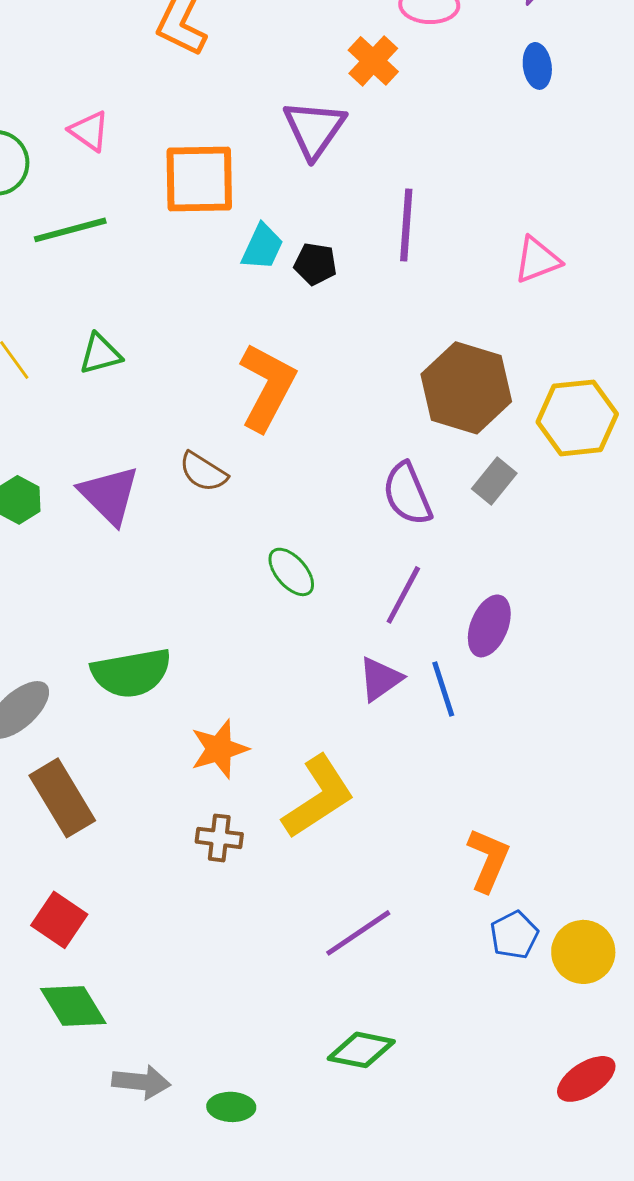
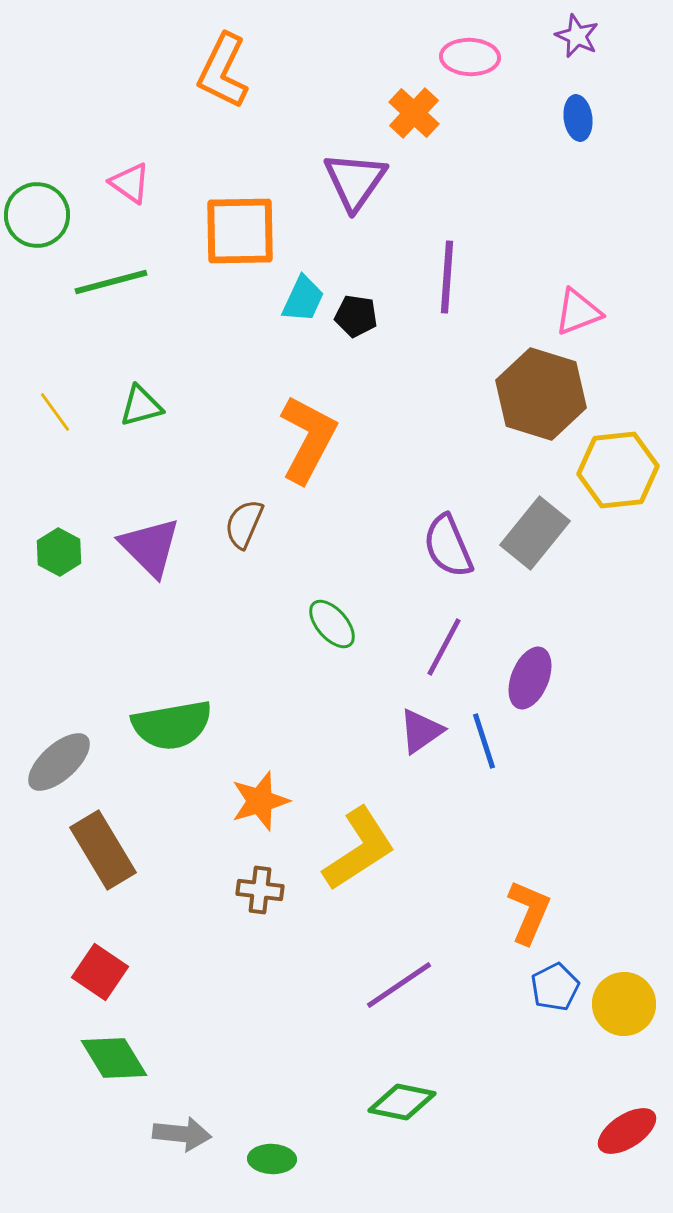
brown hexagon: (466, 388) -> (541, 394), moved
brown semicircle: (203, 472) -> (244, 524), turned 81
gray rectangle: (494, 481) -> (535, 533), size x1.5

